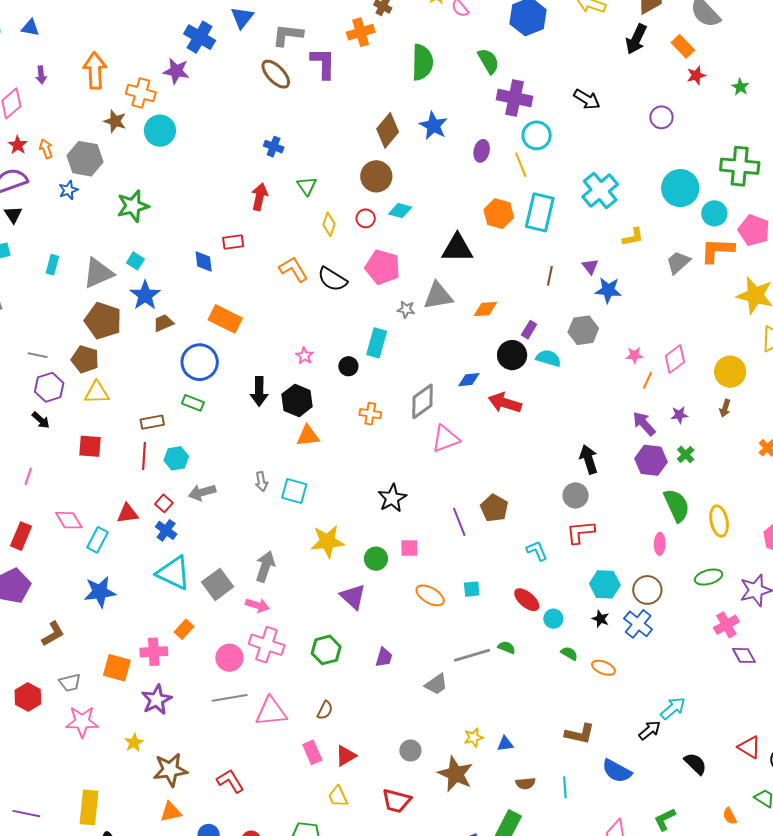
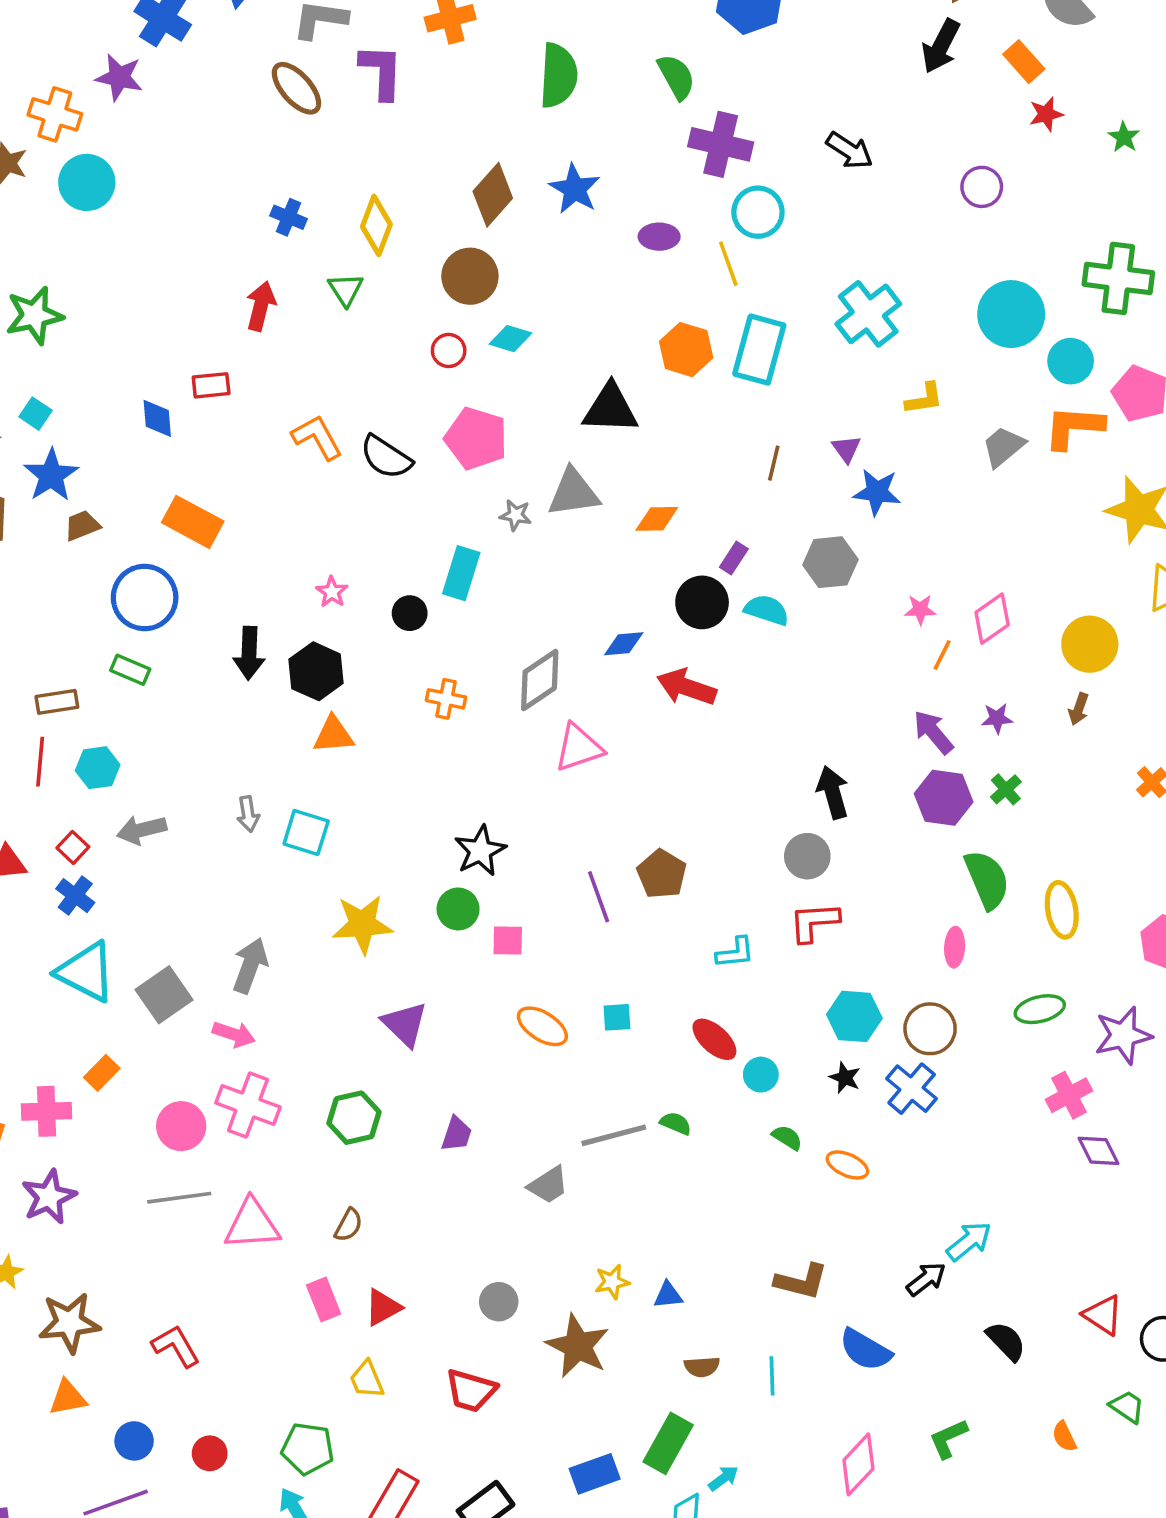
purple ellipse: (482, 151) -> (659, 237), turned 75
yellow diamond: (329, 224) -> (376, 225), moved, size x1.4
cyan L-shape: (537, 551) -> (735, 953), turned 105
green circle: (376, 559) -> (458, 909), moved

